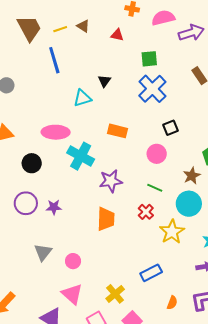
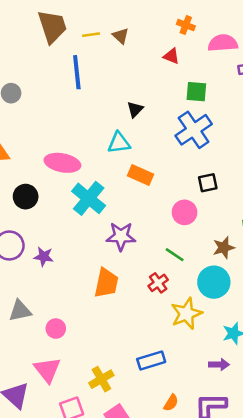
red triangle: (117, 35) -> (171, 56), moved
cyan triangle: (82, 98) -> (119, 143), moved
gray triangle: (43, 252) -> (20, 311), turned 30

